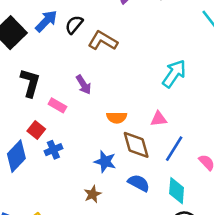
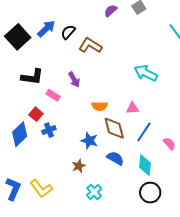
cyan arrow: (174, 74) -> (146, 73), turned -100
black L-shape: (30, 83) -> (32, 77), turned 80

